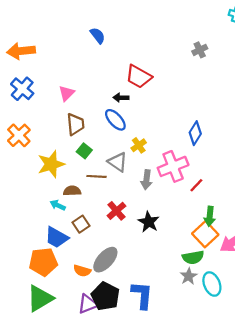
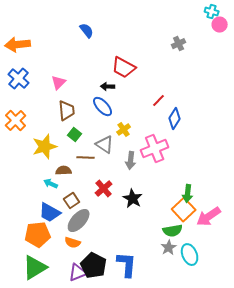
red line: (196, 185) -> (159, 101), moved
gray ellipse: (105, 260) -> (79, 221), moved

